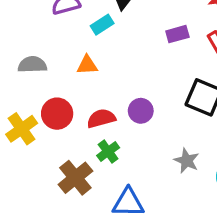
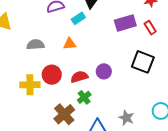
purple rectangle: (177, 34) -> (125, 23), size x1.5
yellow cross: (22, 129) -> (30, 85), turned 36
gray star: (187, 161) -> (126, 118), moved

